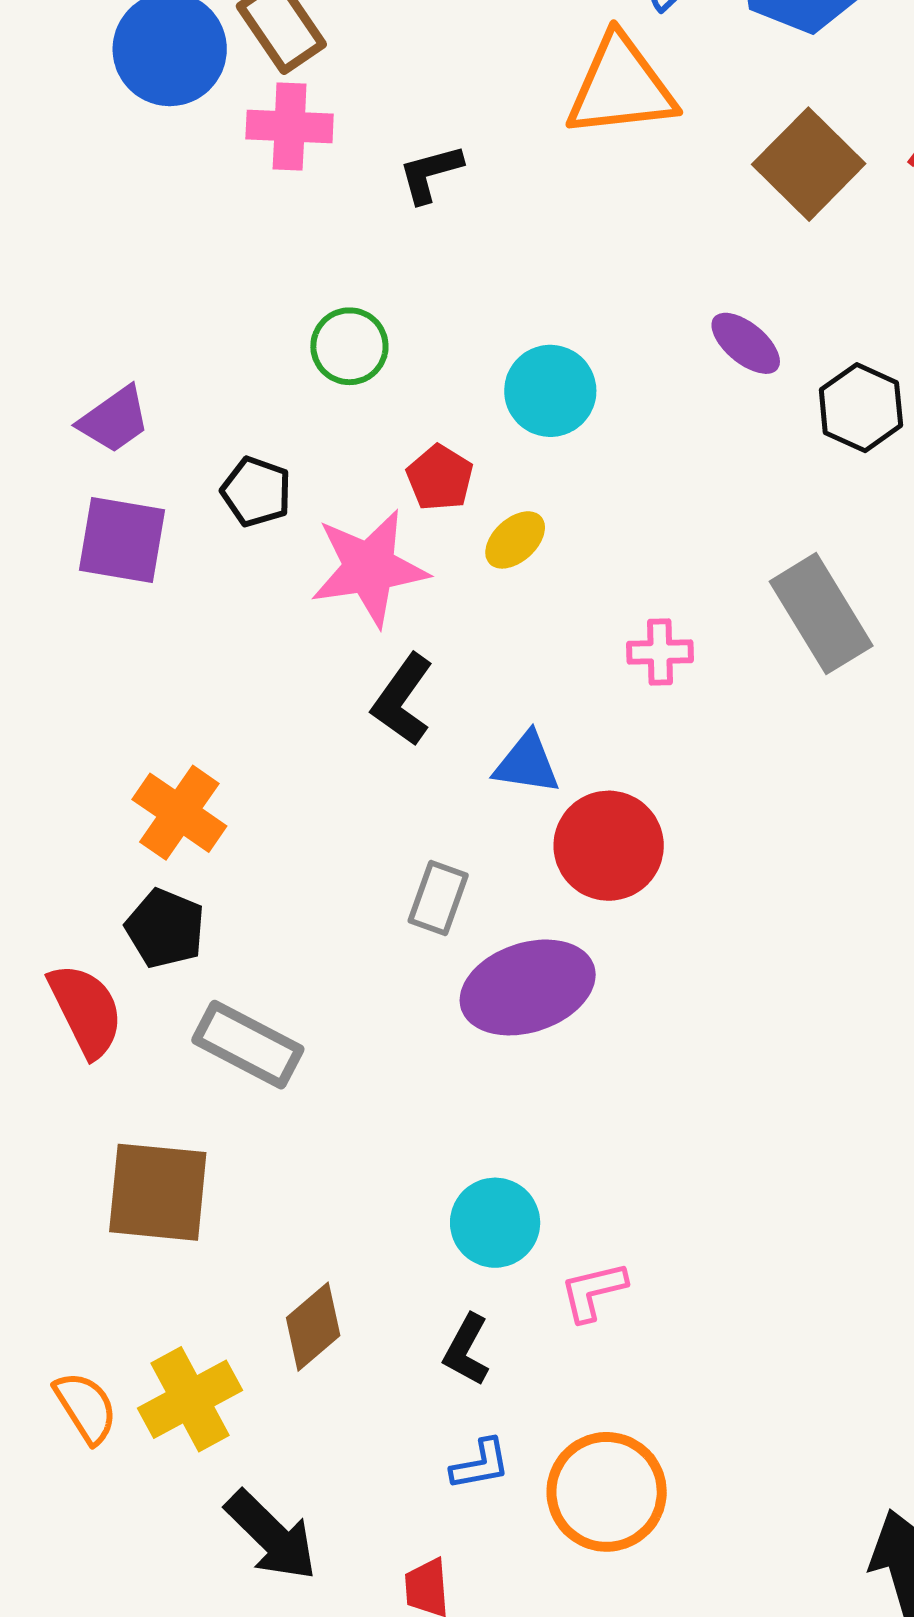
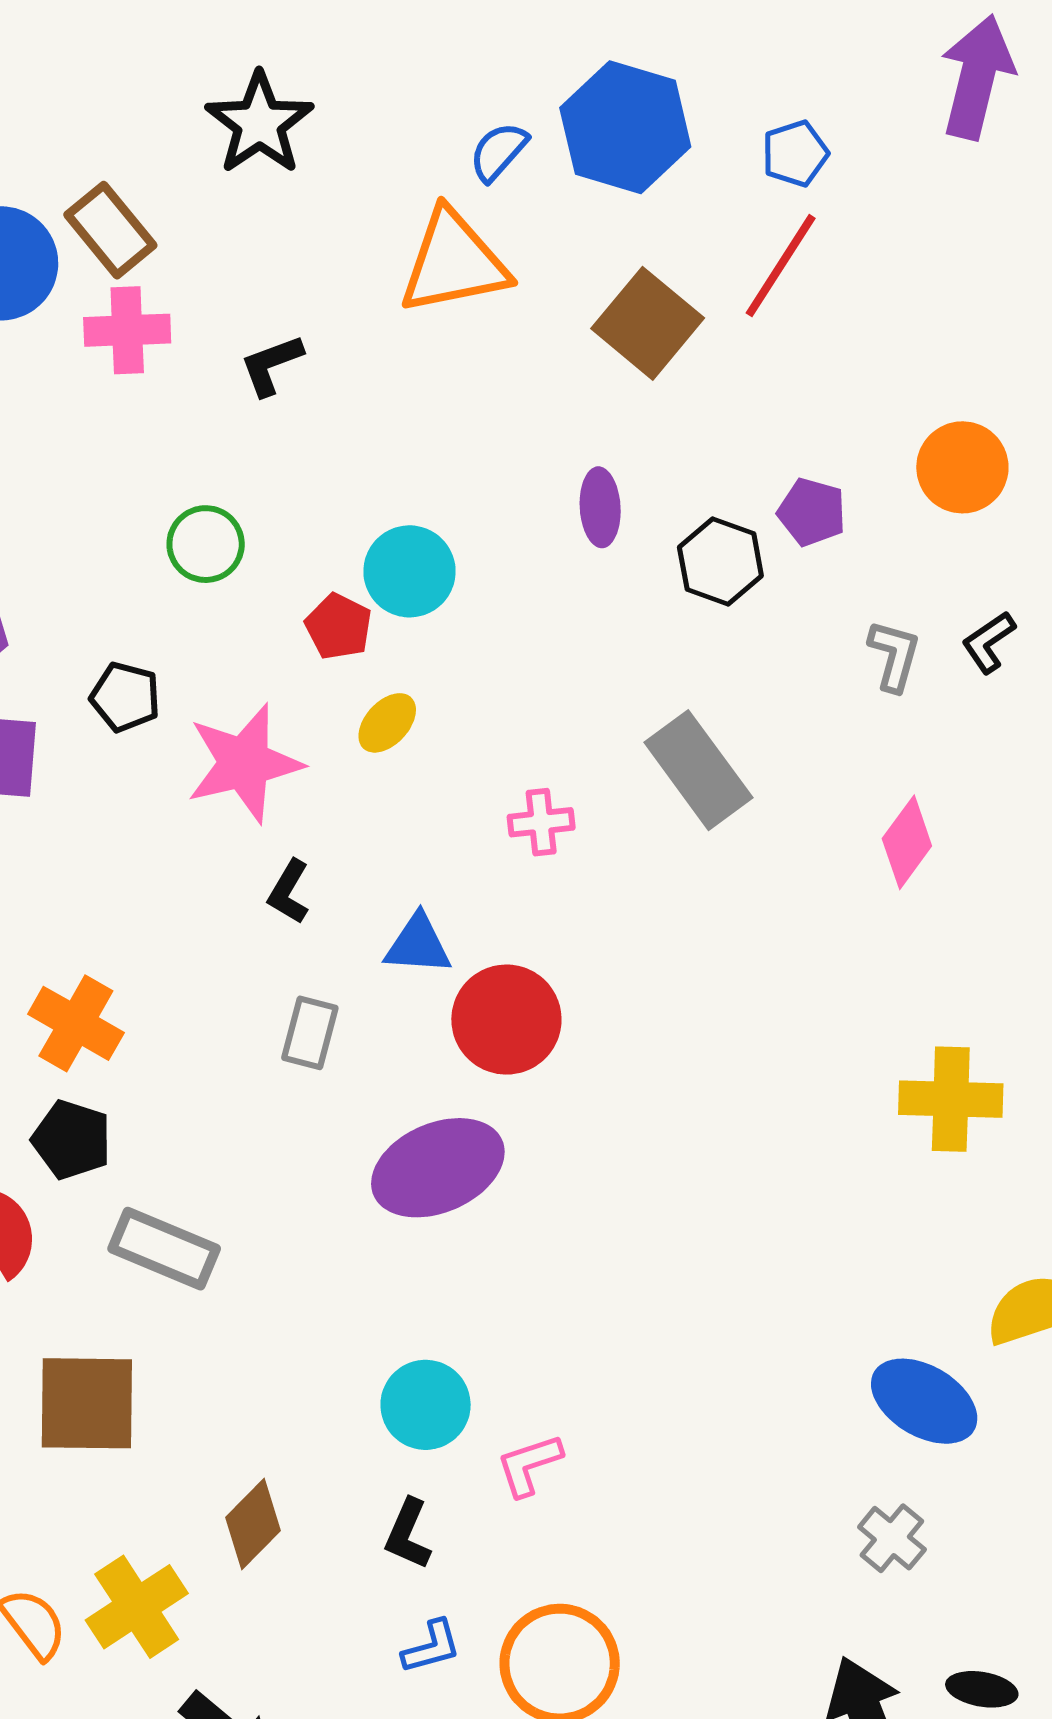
purple ellipse: (746, 343) -> (600, 507), turned 52
red pentagon: (440, 478) -> (339, 627), moved
black L-shape: (403, 700) -> (289, 892), size x0.7
gray rectangle: (438, 898) -> (310, 1033), moved

